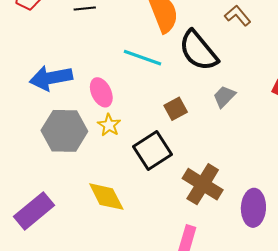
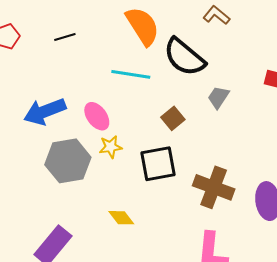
yellow star: (109, 125) -> (111, 147), turned -30
black square: (152, 151) -> (158, 164), turned 33
yellow diamond: (106, 197) -> (121, 218), size x0.7

